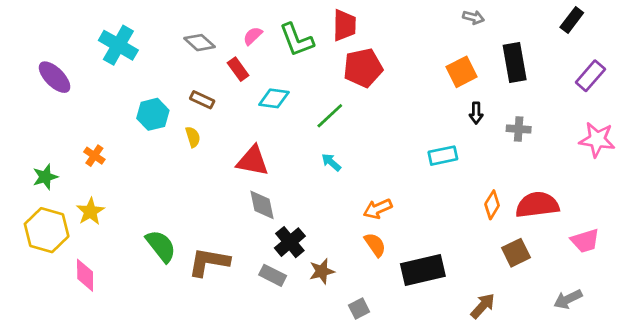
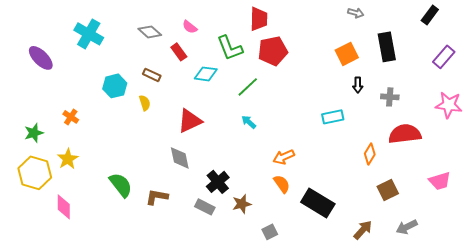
pink semicircle: (253, 36) -> (190, 27), turned -98
green L-shape: (297, 40) -> (230, 48), moved
red triangle: (253, 161) -> (190, 121), turned -36
gray diamond: (262, 205) -> (180, 158), moved
red semicircle: (537, 205) -> (405, 134), moved
brown L-shape: (209, 262) -> (157, 197), size x0.7
black rectangle: (423, 270) -> (318, 203), turned 44
gray arrow: (568, 299) -> (407, 227), moved

